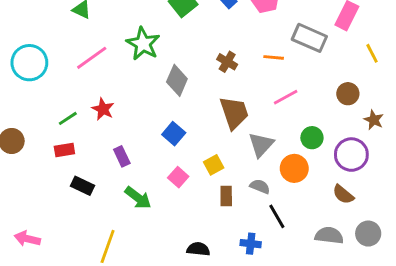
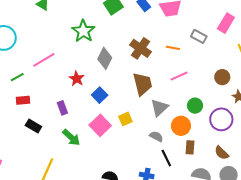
gray rectangle: (309, 38) -> (199, 36), size x0.7
pink line: (92, 58) -> (44, 60), moved
brown cross: (227, 62) -> (141, 48), size x1.5
red star: (103, 109) -> (77, 79), moved
green line: (68, 118) -> (17, 77), moved
pink square: (178, 177) -> (100, 125), size x1.5
brown semicircle: (343, 194) -> (222, 153), moved
brown rectangle: (226, 196) -> (190, 147), moved

